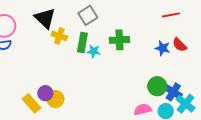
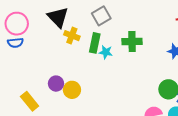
purple circle: (45, 93) -> (56, 84), moved
yellow circle: (55, 99) -> (72, 90), moved
yellow rectangle: (32, 103) -> (30, 101), moved

